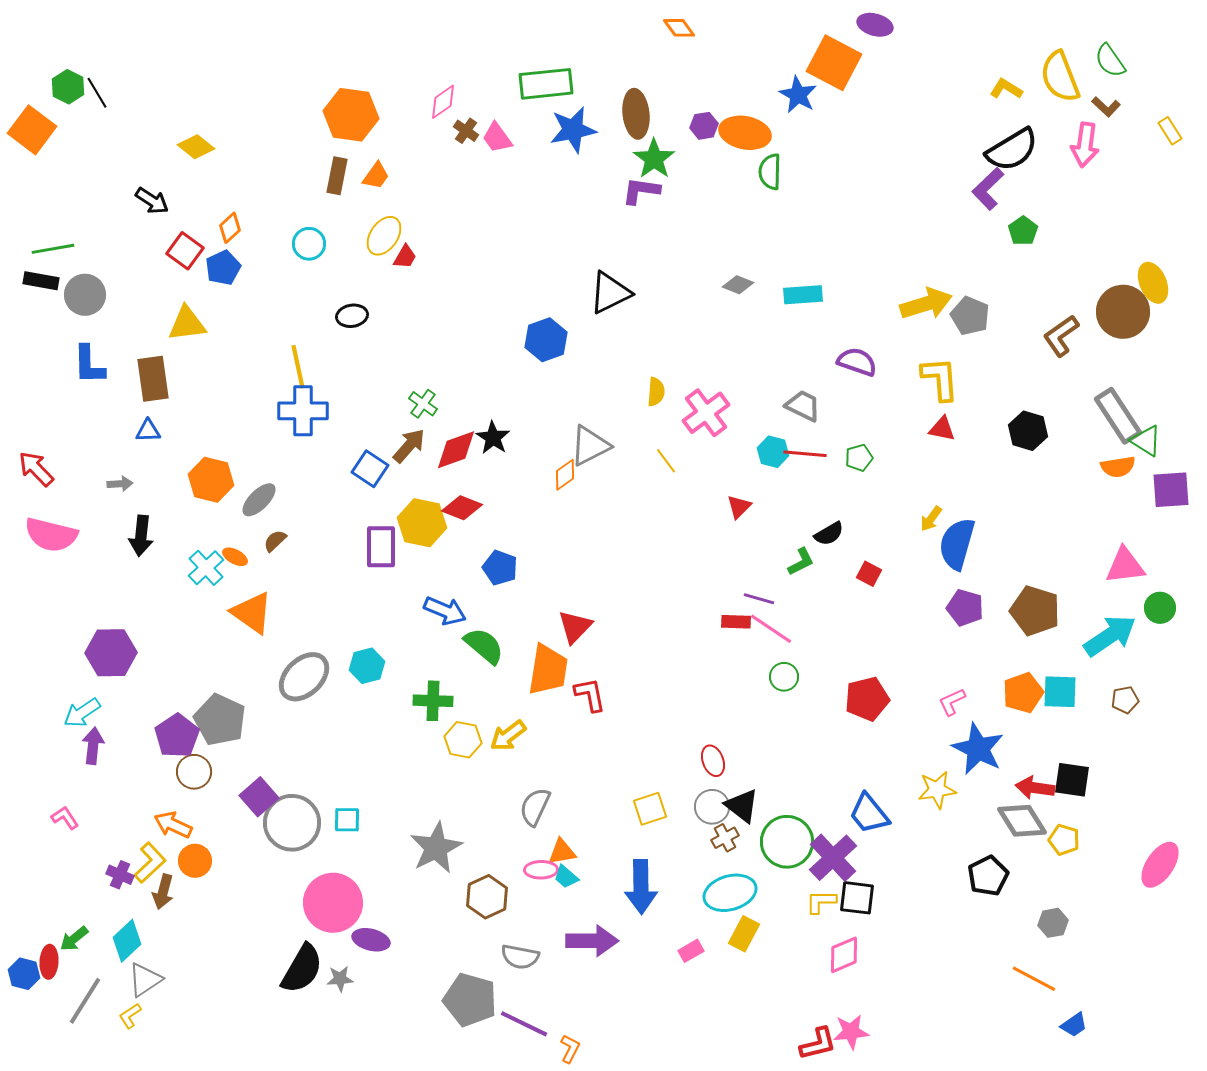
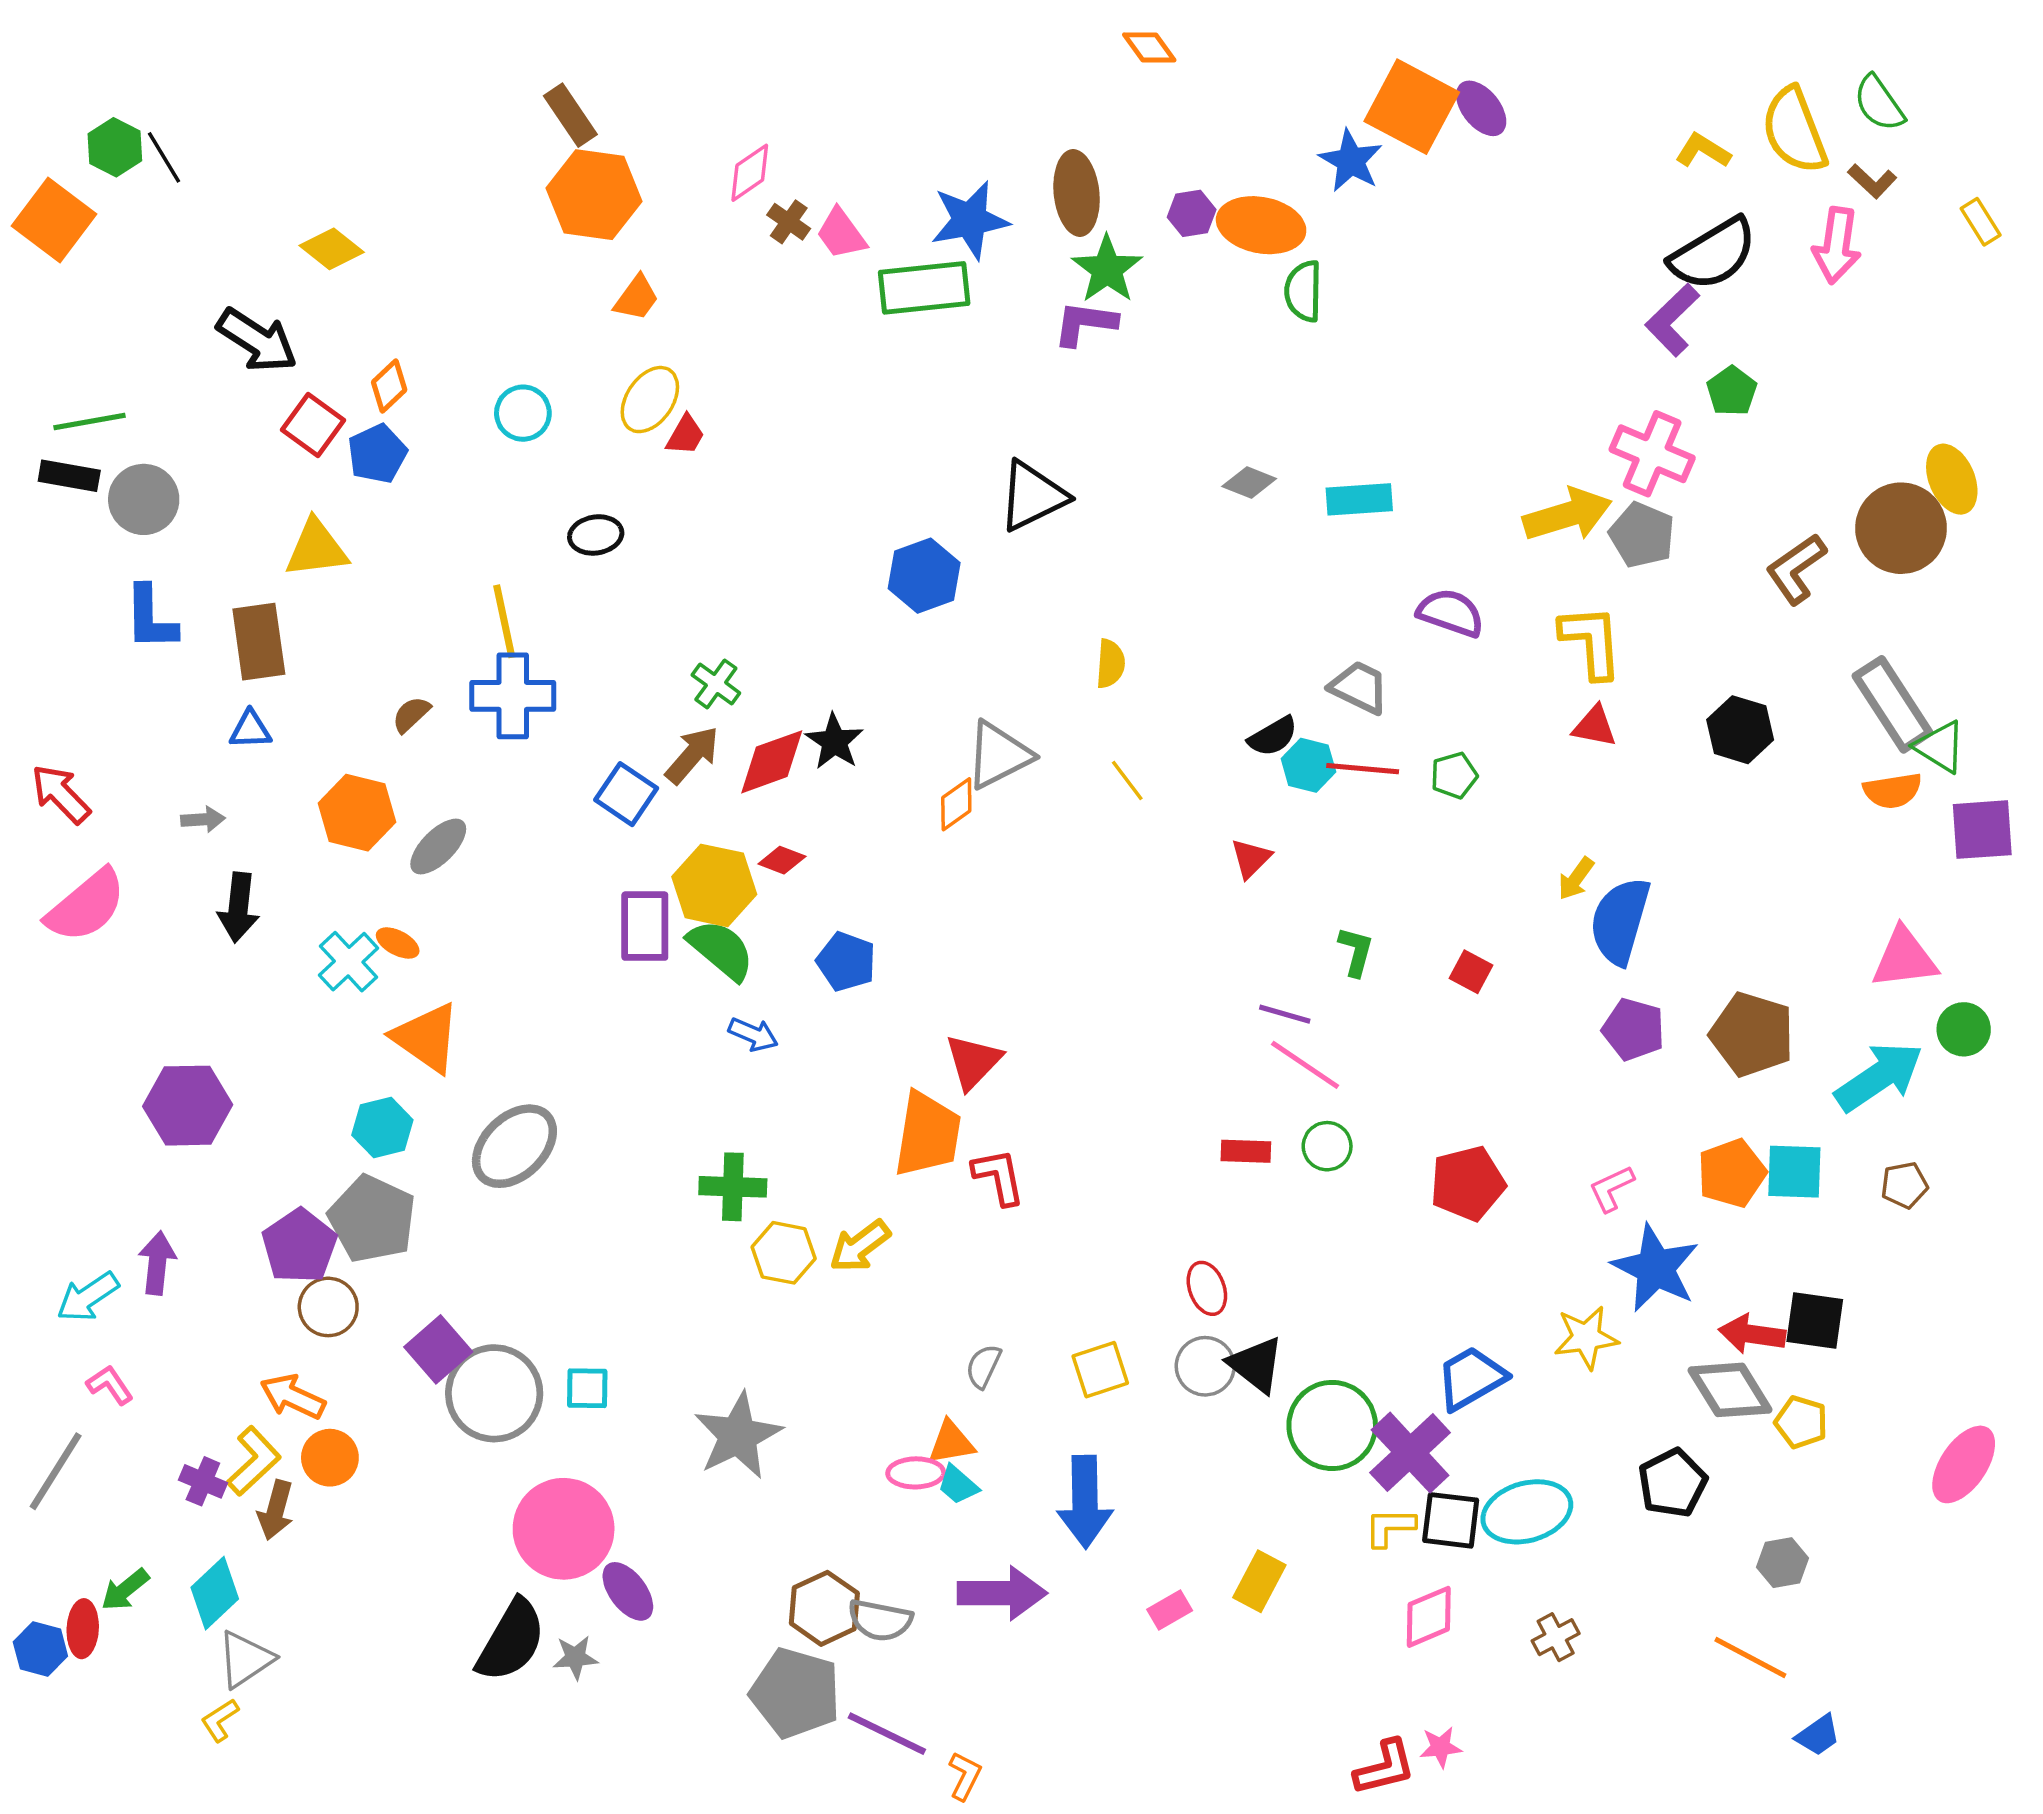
purple ellipse: (875, 25) -> (1481, 108), moved, turned 36
green rectangle: (546, 84) -> (924, 288), moved
brown rectangle: (337, 176) -> (570, 115), moved, turned -45
black arrow: (152, 201) -> (257, 340), size x1.4
pink cross: (706, 413) -> (1652, 454), moved, turned -30
red diamond: (462, 508) -> (782, 860), size x0.7
black semicircle: (829, 534) -> (1273, 736), moved
pink semicircle: (51, 535) -> (86, 906), turned -54
brown semicircle: (275, 541) -> (411, 714), moved
green L-shape: (801, 562) -> (1356, 951), turned -48
blue arrow: (445, 611) -> (753, 1034), size x0.7
red rectangle: (736, 622) -> (1246, 1151), moved
green semicircle: (484, 646) -> (721, 950), moved
cyan hexagon: (367, 666) -> (382, 1128), moved
cyan arrow: (82, 713) -> (88, 1297), moved
gray semicircle: (535, 807) -> (983, 1366), moved, size x0.7
blue trapezoid: (869, 814) -> (1471, 1378), turned 99
brown cross: (725, 838) -> (1556, 1637), moved
cyan ellipse: (730, 893) -> (1527, 1512), moved
brown hexagon: (487, 897) -> (824, 1608), moved
purple ellipse: (371, 940) -> (628, 1591), turned 39
gray line: (85, 1001) -> (56, 1471), moved
pink star: (851, 1032) -> (1441, 1747), size x0.7

